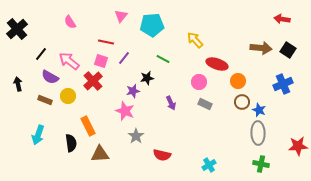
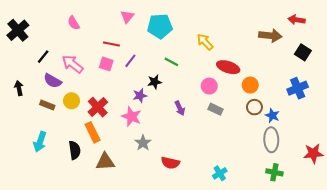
brown arrow: (261, 48) -> (270, 36), moved
red cross: (93, 81) -> (98, 107), moved

